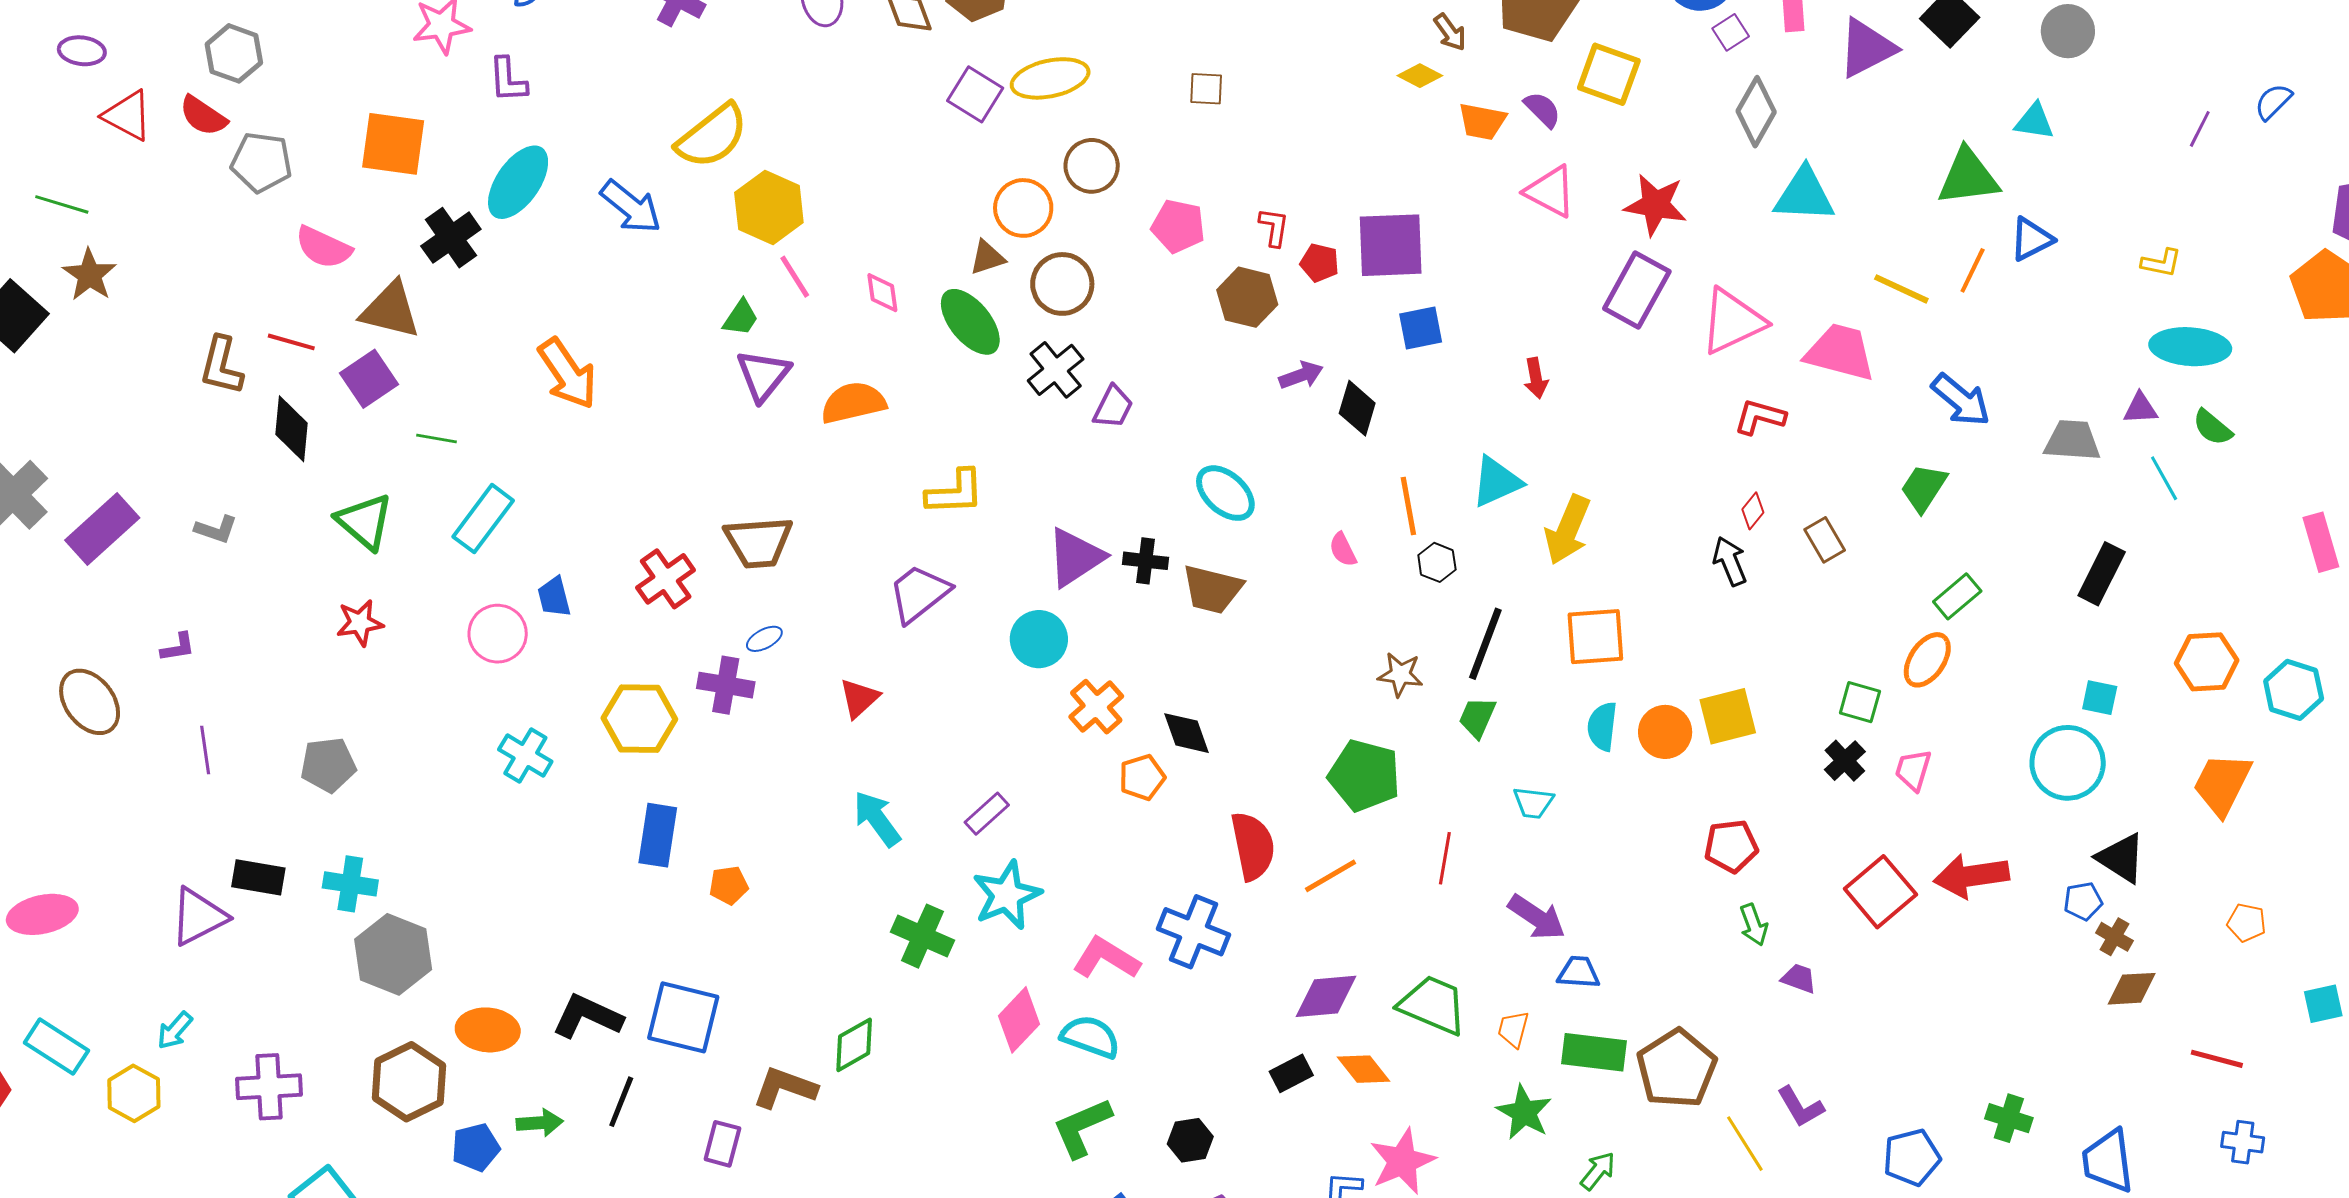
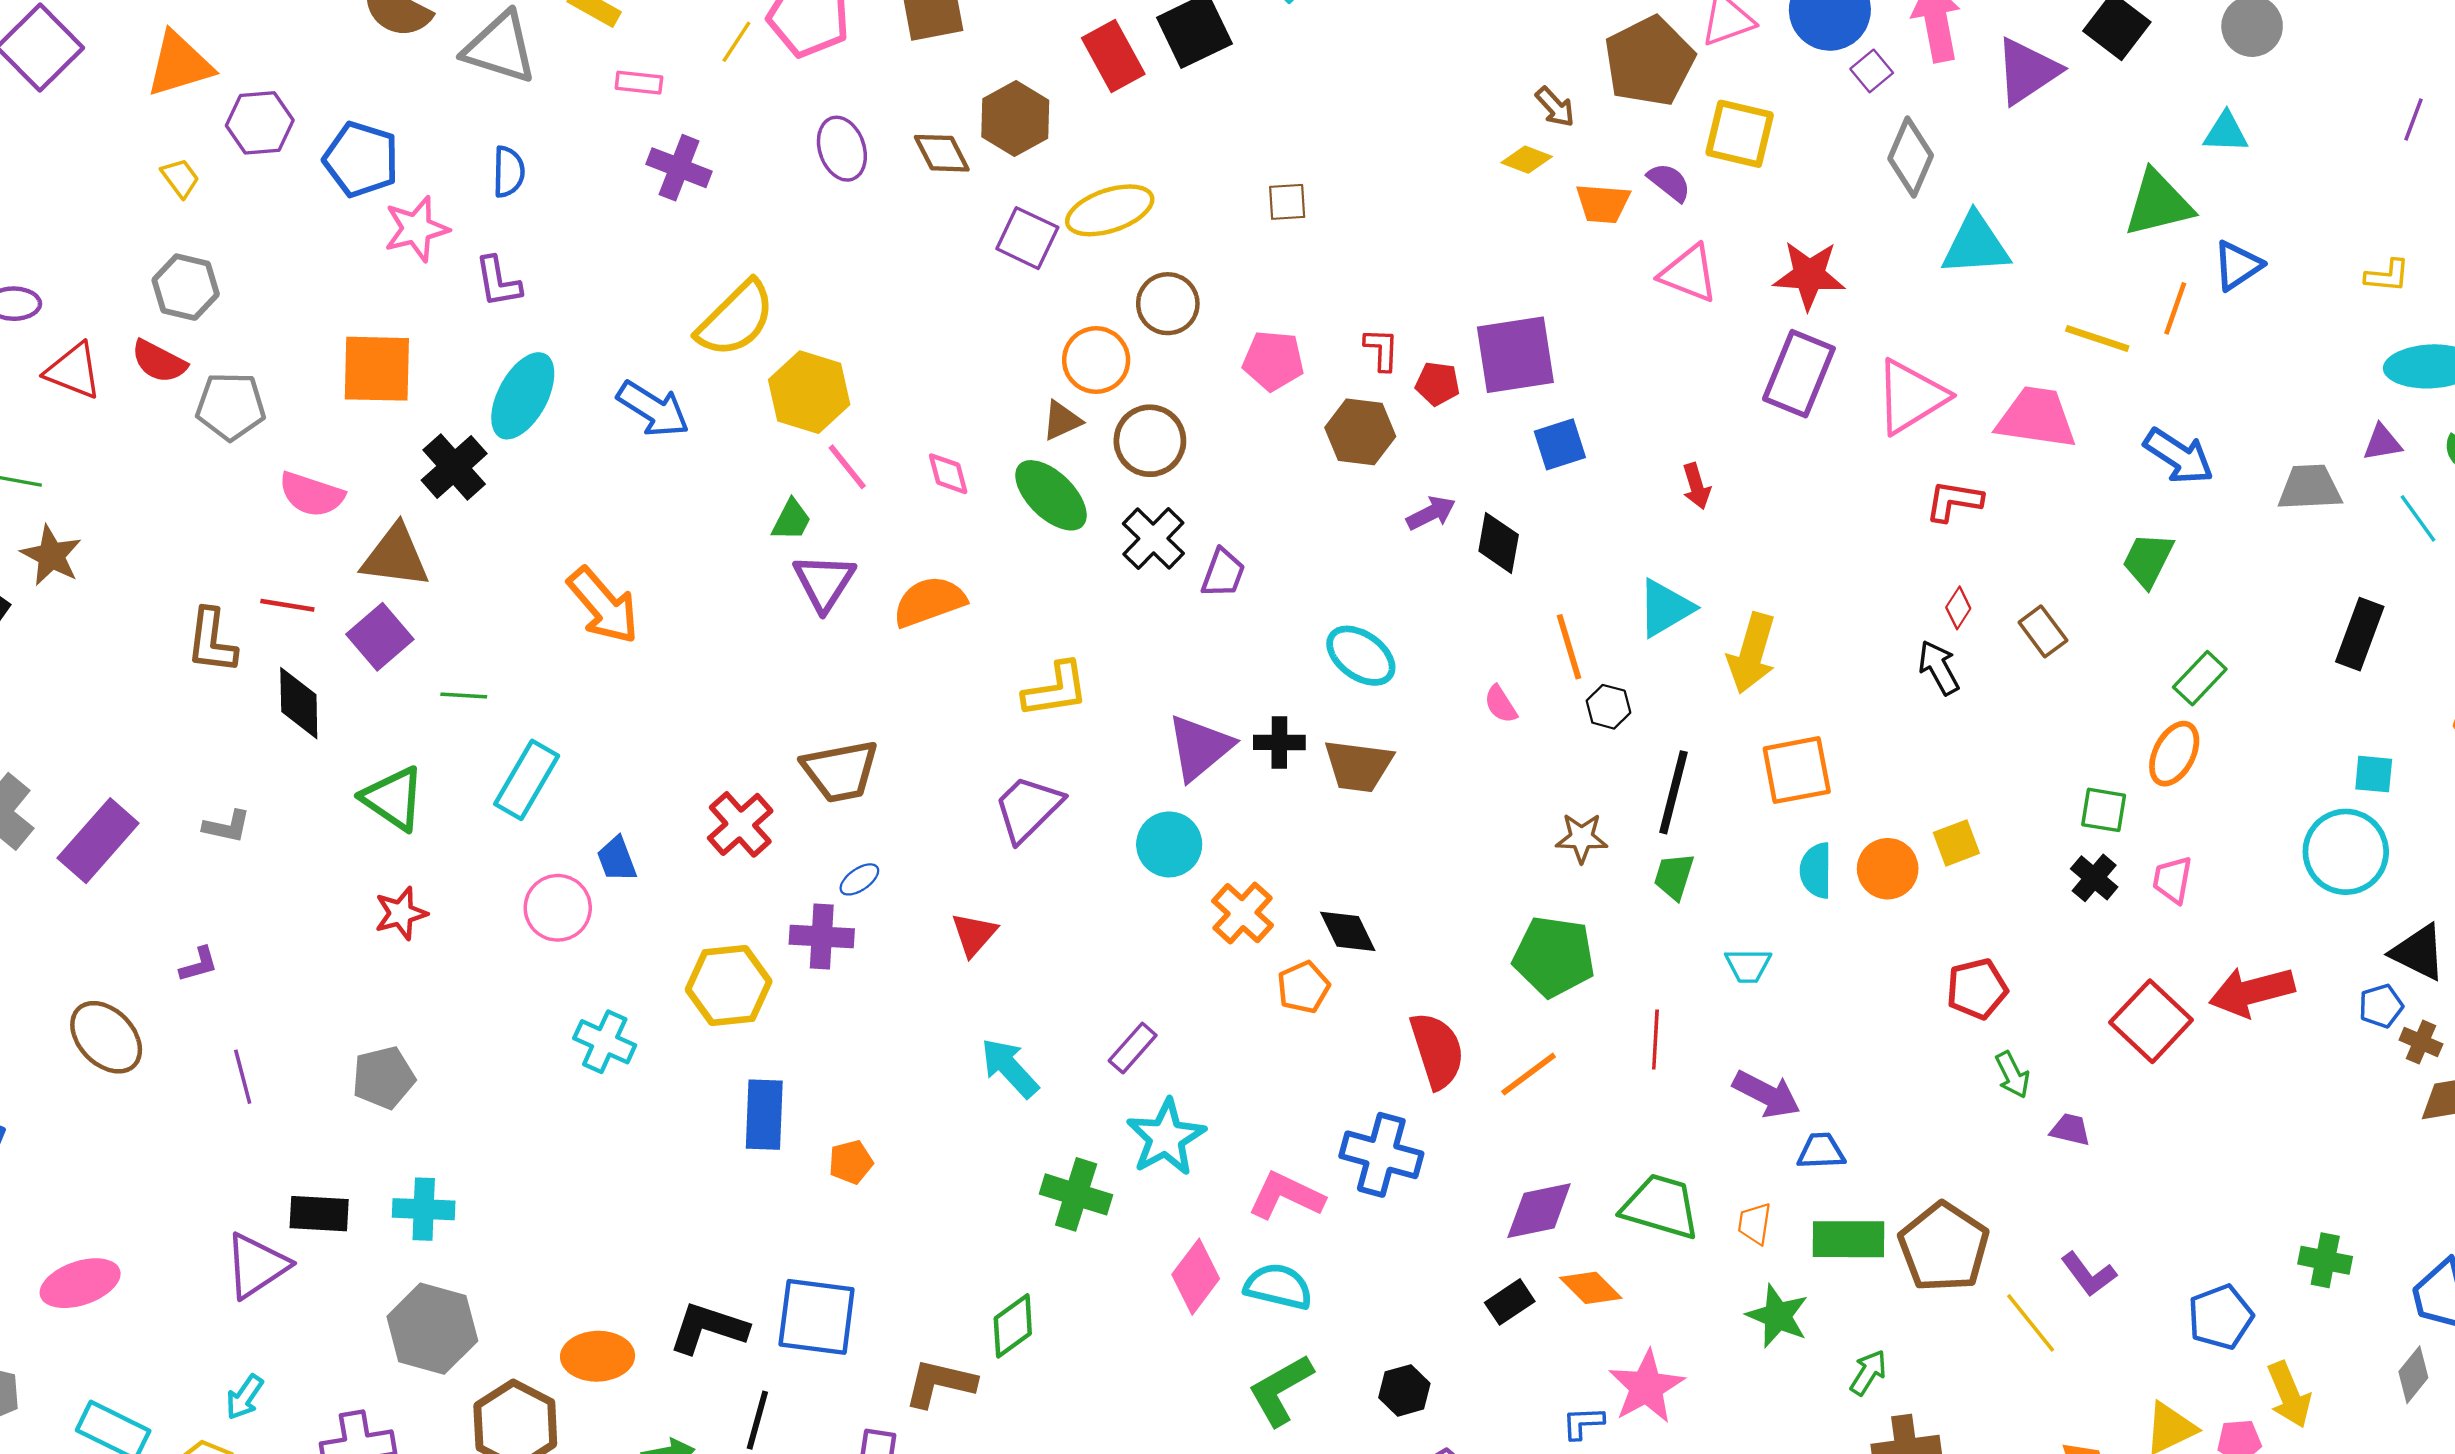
yellow square: (1728, 716) -> (1956, 843), size x0.7
gray hexagon: (393, 954) -> (432, 1329), moved

